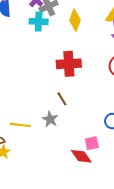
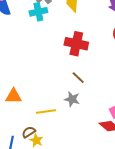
red cross: (69, 64) -> (76, 44), turned 30

